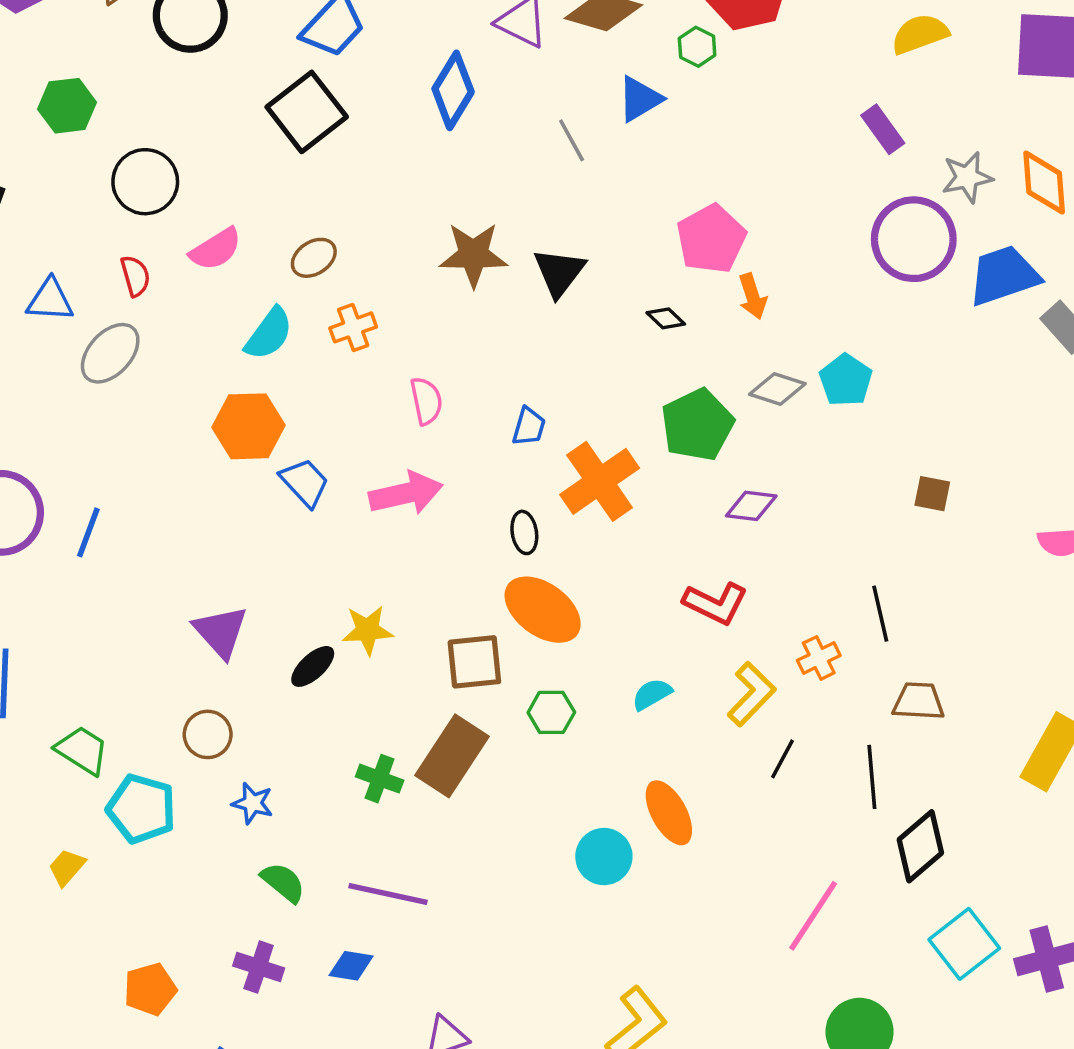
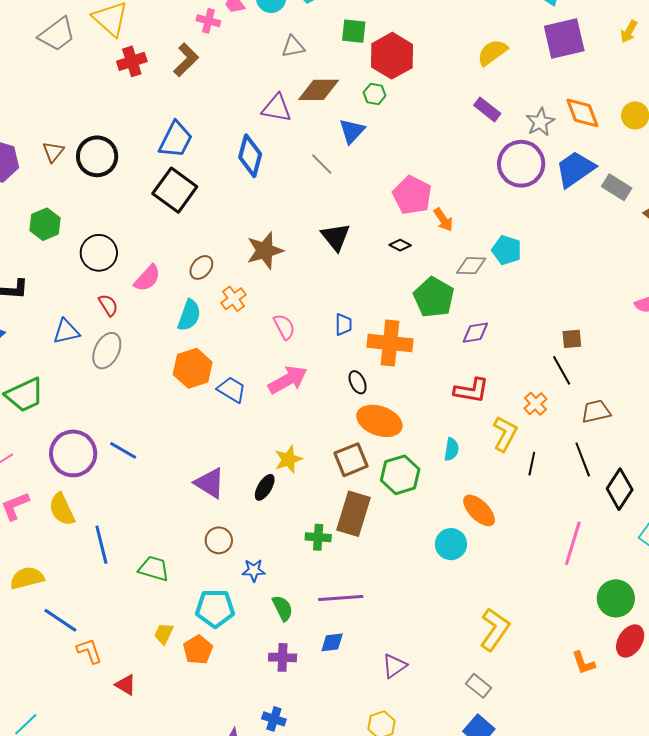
brown star: (473, 255) -> (265, 251), moved
orange cross: (600, 481) -> (390, 343), turned -33
brown square: (932, 494) -> (572, 339), moved
blue line: (88, 532) -> (123, 450), turned -64
cyan semicircle: (652, 694) -> (451, 449), turned 145
green hexagon: (551, 712) -> (400, 475), size x1.5
cyan pentagon: (141, 809) -> (215, 608), moved
green semicircle: (283, 882) -> (283, 608), turned 40
orange pentagon: (150, 989) -> (198, 650), moved

